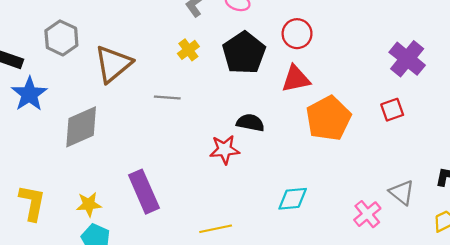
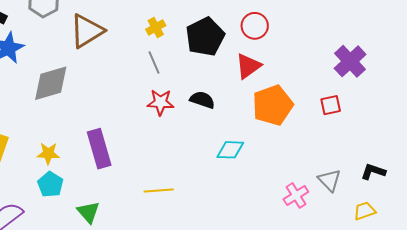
red triangle: (296, 79) -> (248, 66), turned -32
gray line: (167, 97) -> (154, 63), moved, turned 55
red star: (225, 150) -> (160, 102), moved
cyan diamond: (293, 199) -> (230, 150), moved

